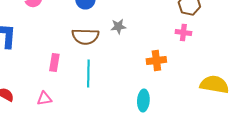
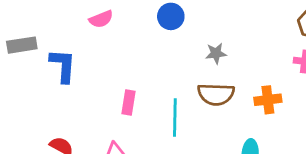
brown semicircle: (85, 36) -> (216, 94), moved

